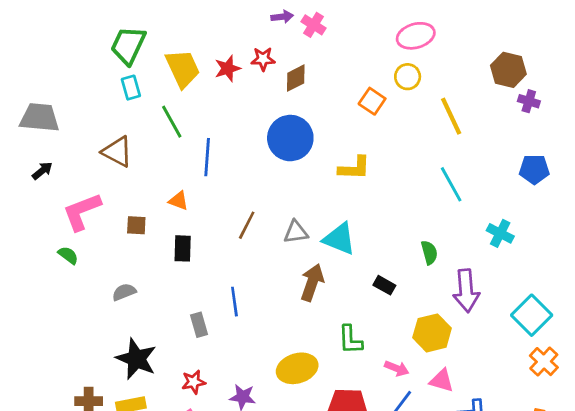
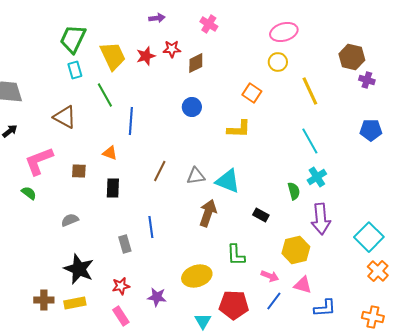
purple arrow: (282, 17) -> (157, 18), moved
orange square: (372, 101) -> (252, 93), moved
blue circle: (290, 138) -> (192, 107), size x0.6
cyan cross: (500, 233) -> (317, 177), moved, turned 30

